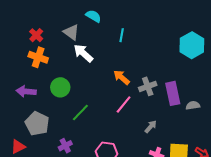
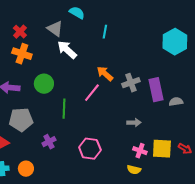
pink line: (124, 104) -> (92, 93), moved
green line: (80, 113) -> (64, 109), turned -42
gray pentagon: (37, 124) -> (21, 120), turned -30
gray arrow: (151, 127) -> (134, 123), turned 48

